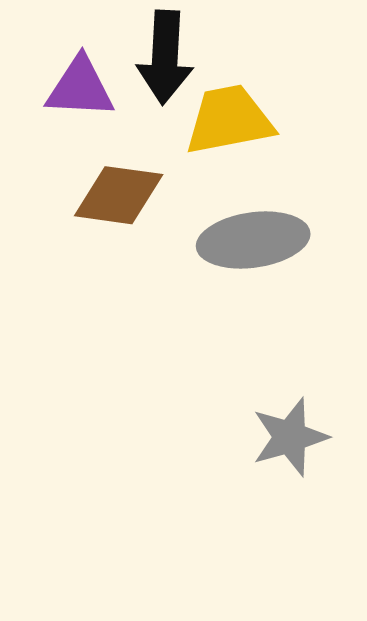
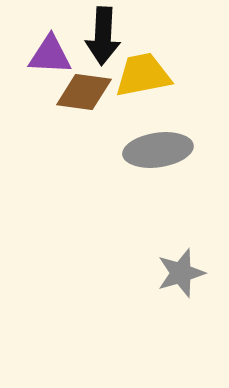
brown diamond: (119, 195) -> (84, 92), moved

